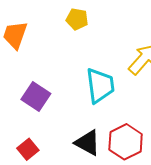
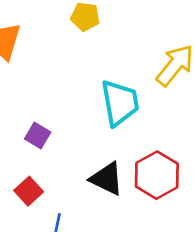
purple square: (36, 97) -> (38, 136), moved, size x0.7

